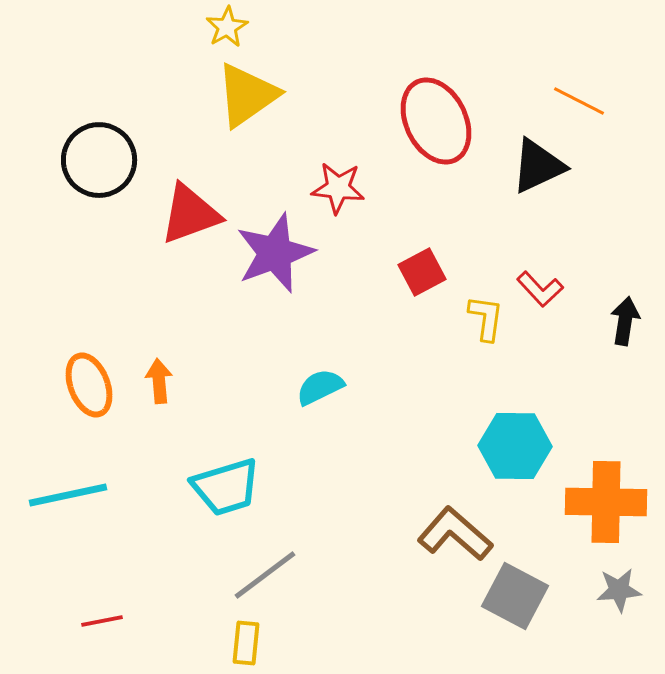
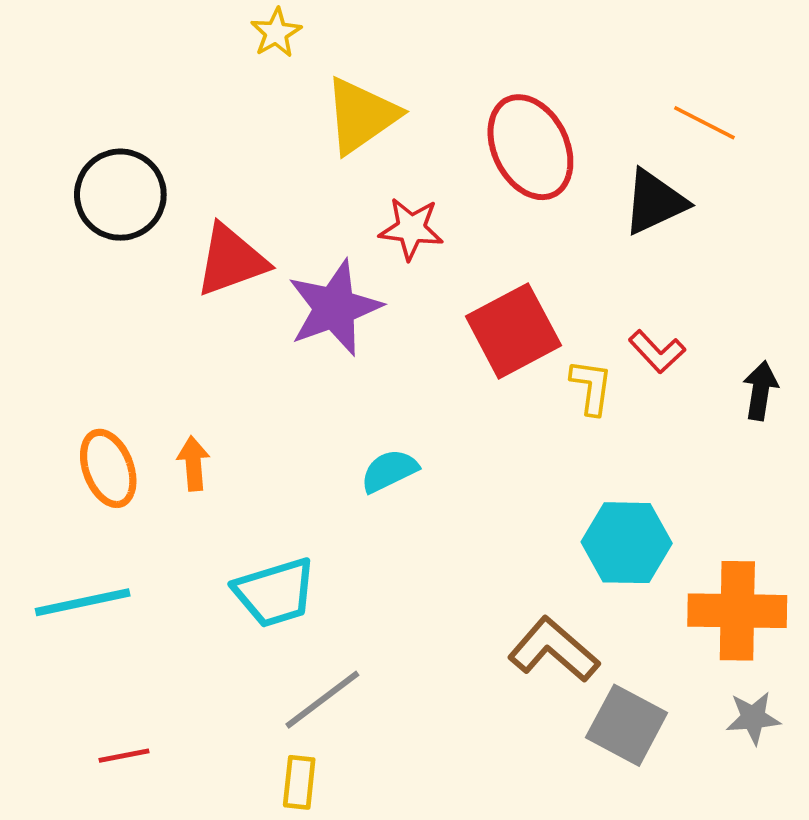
yellow triangle: (247, 95) -> (361, 116), moved
red square: (422, 272) -> (513, 331), size x1.6

